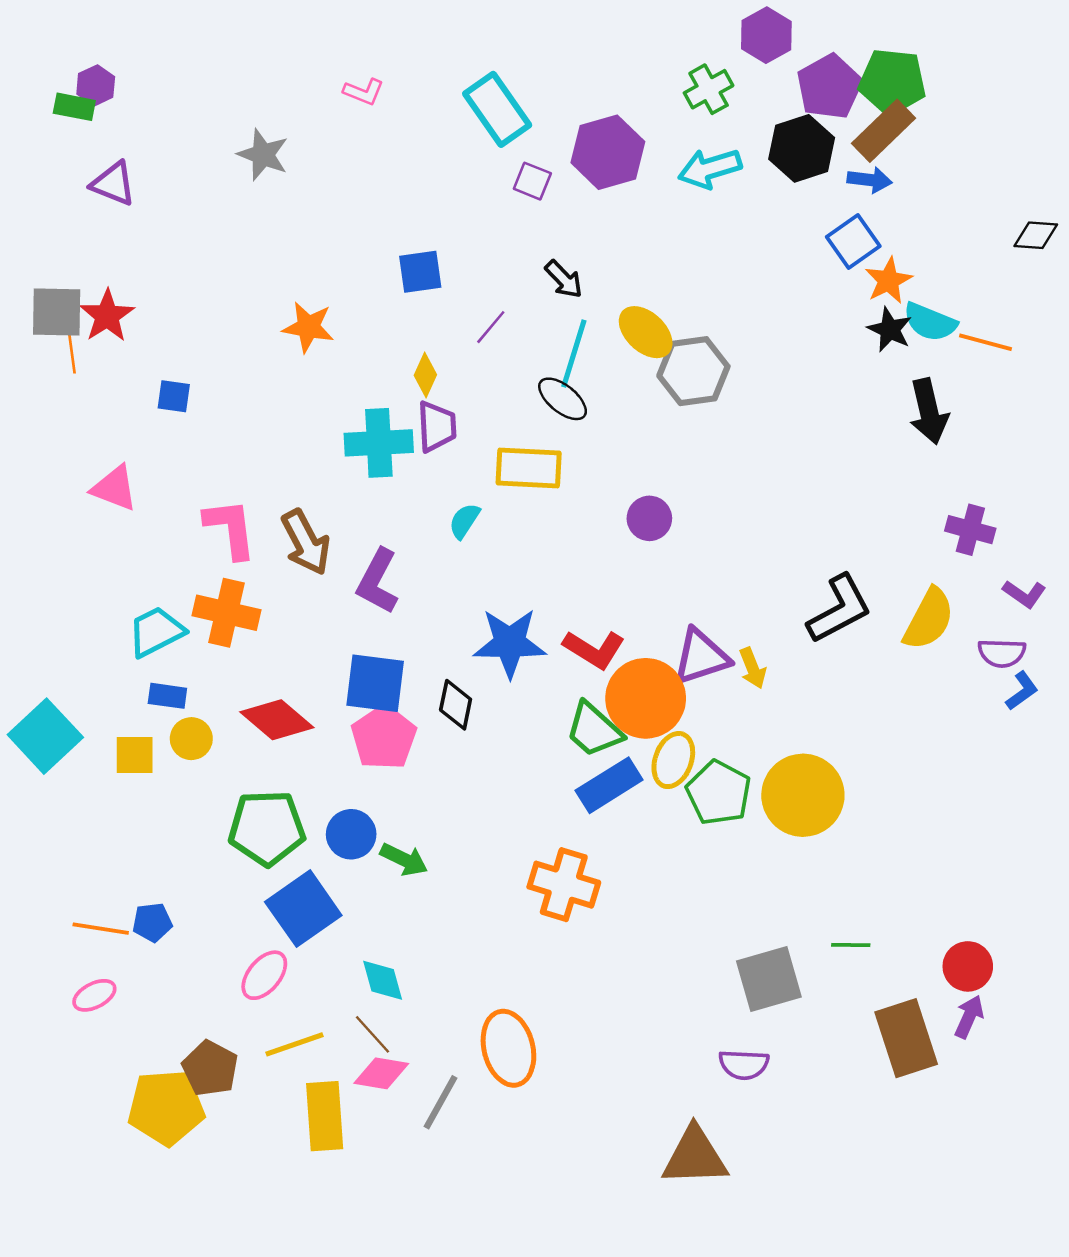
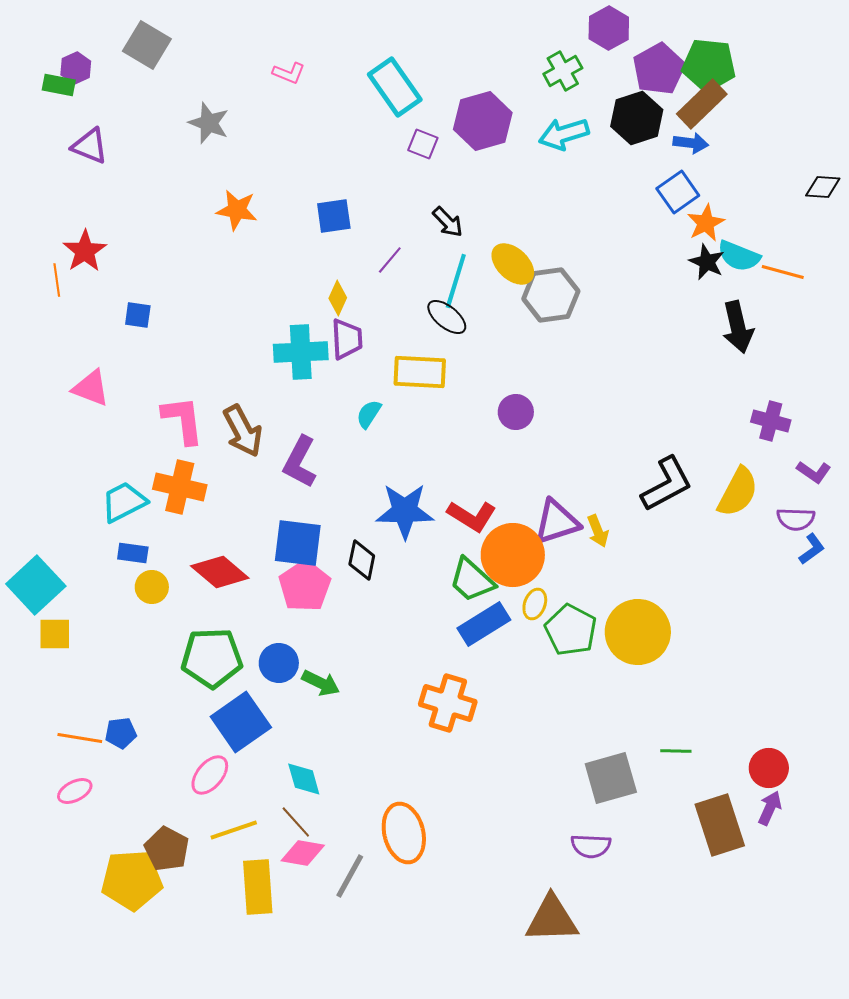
gray square: (57, 312) -> (147, 45), moved, turned 30
orange star: (308, 327) -> (237, 210), moved
yellow square: (135, 755) -> (55, 634), moved
yellow ellipse: (673, 760) -> (535, 604), size x0.7

